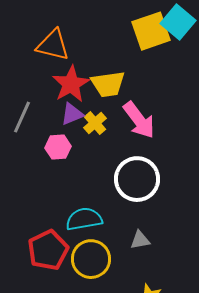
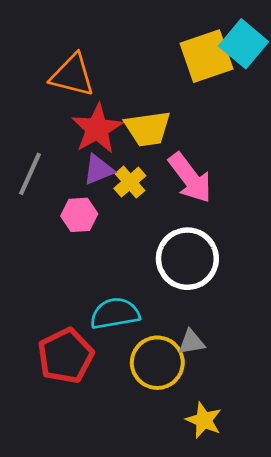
yellow circle: (91, 259) -> (157, 363), moved

